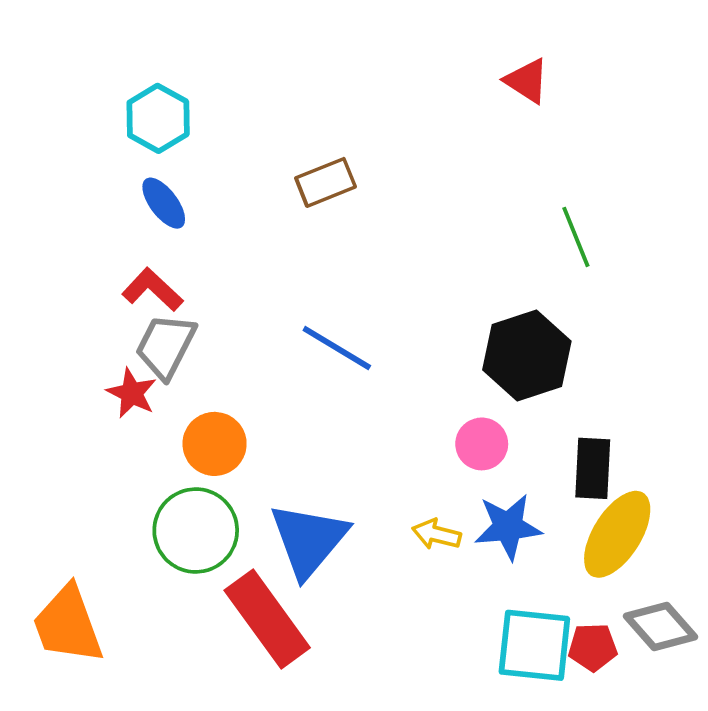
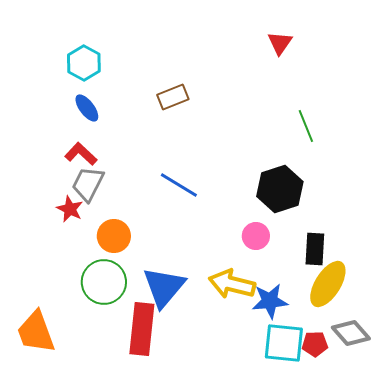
red triangle: (527, 81) -> (280, 43), turned 32
blue star: (508, 527) -> (270, 301), moved
yellow arrow: (437, 534) -> (232, 284), size x1.8
red rectangle: (267, 619) -> (142, 329), turned 42

